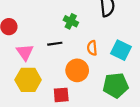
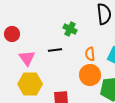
orange circle: (77, 70) -> (90, 75), moved

